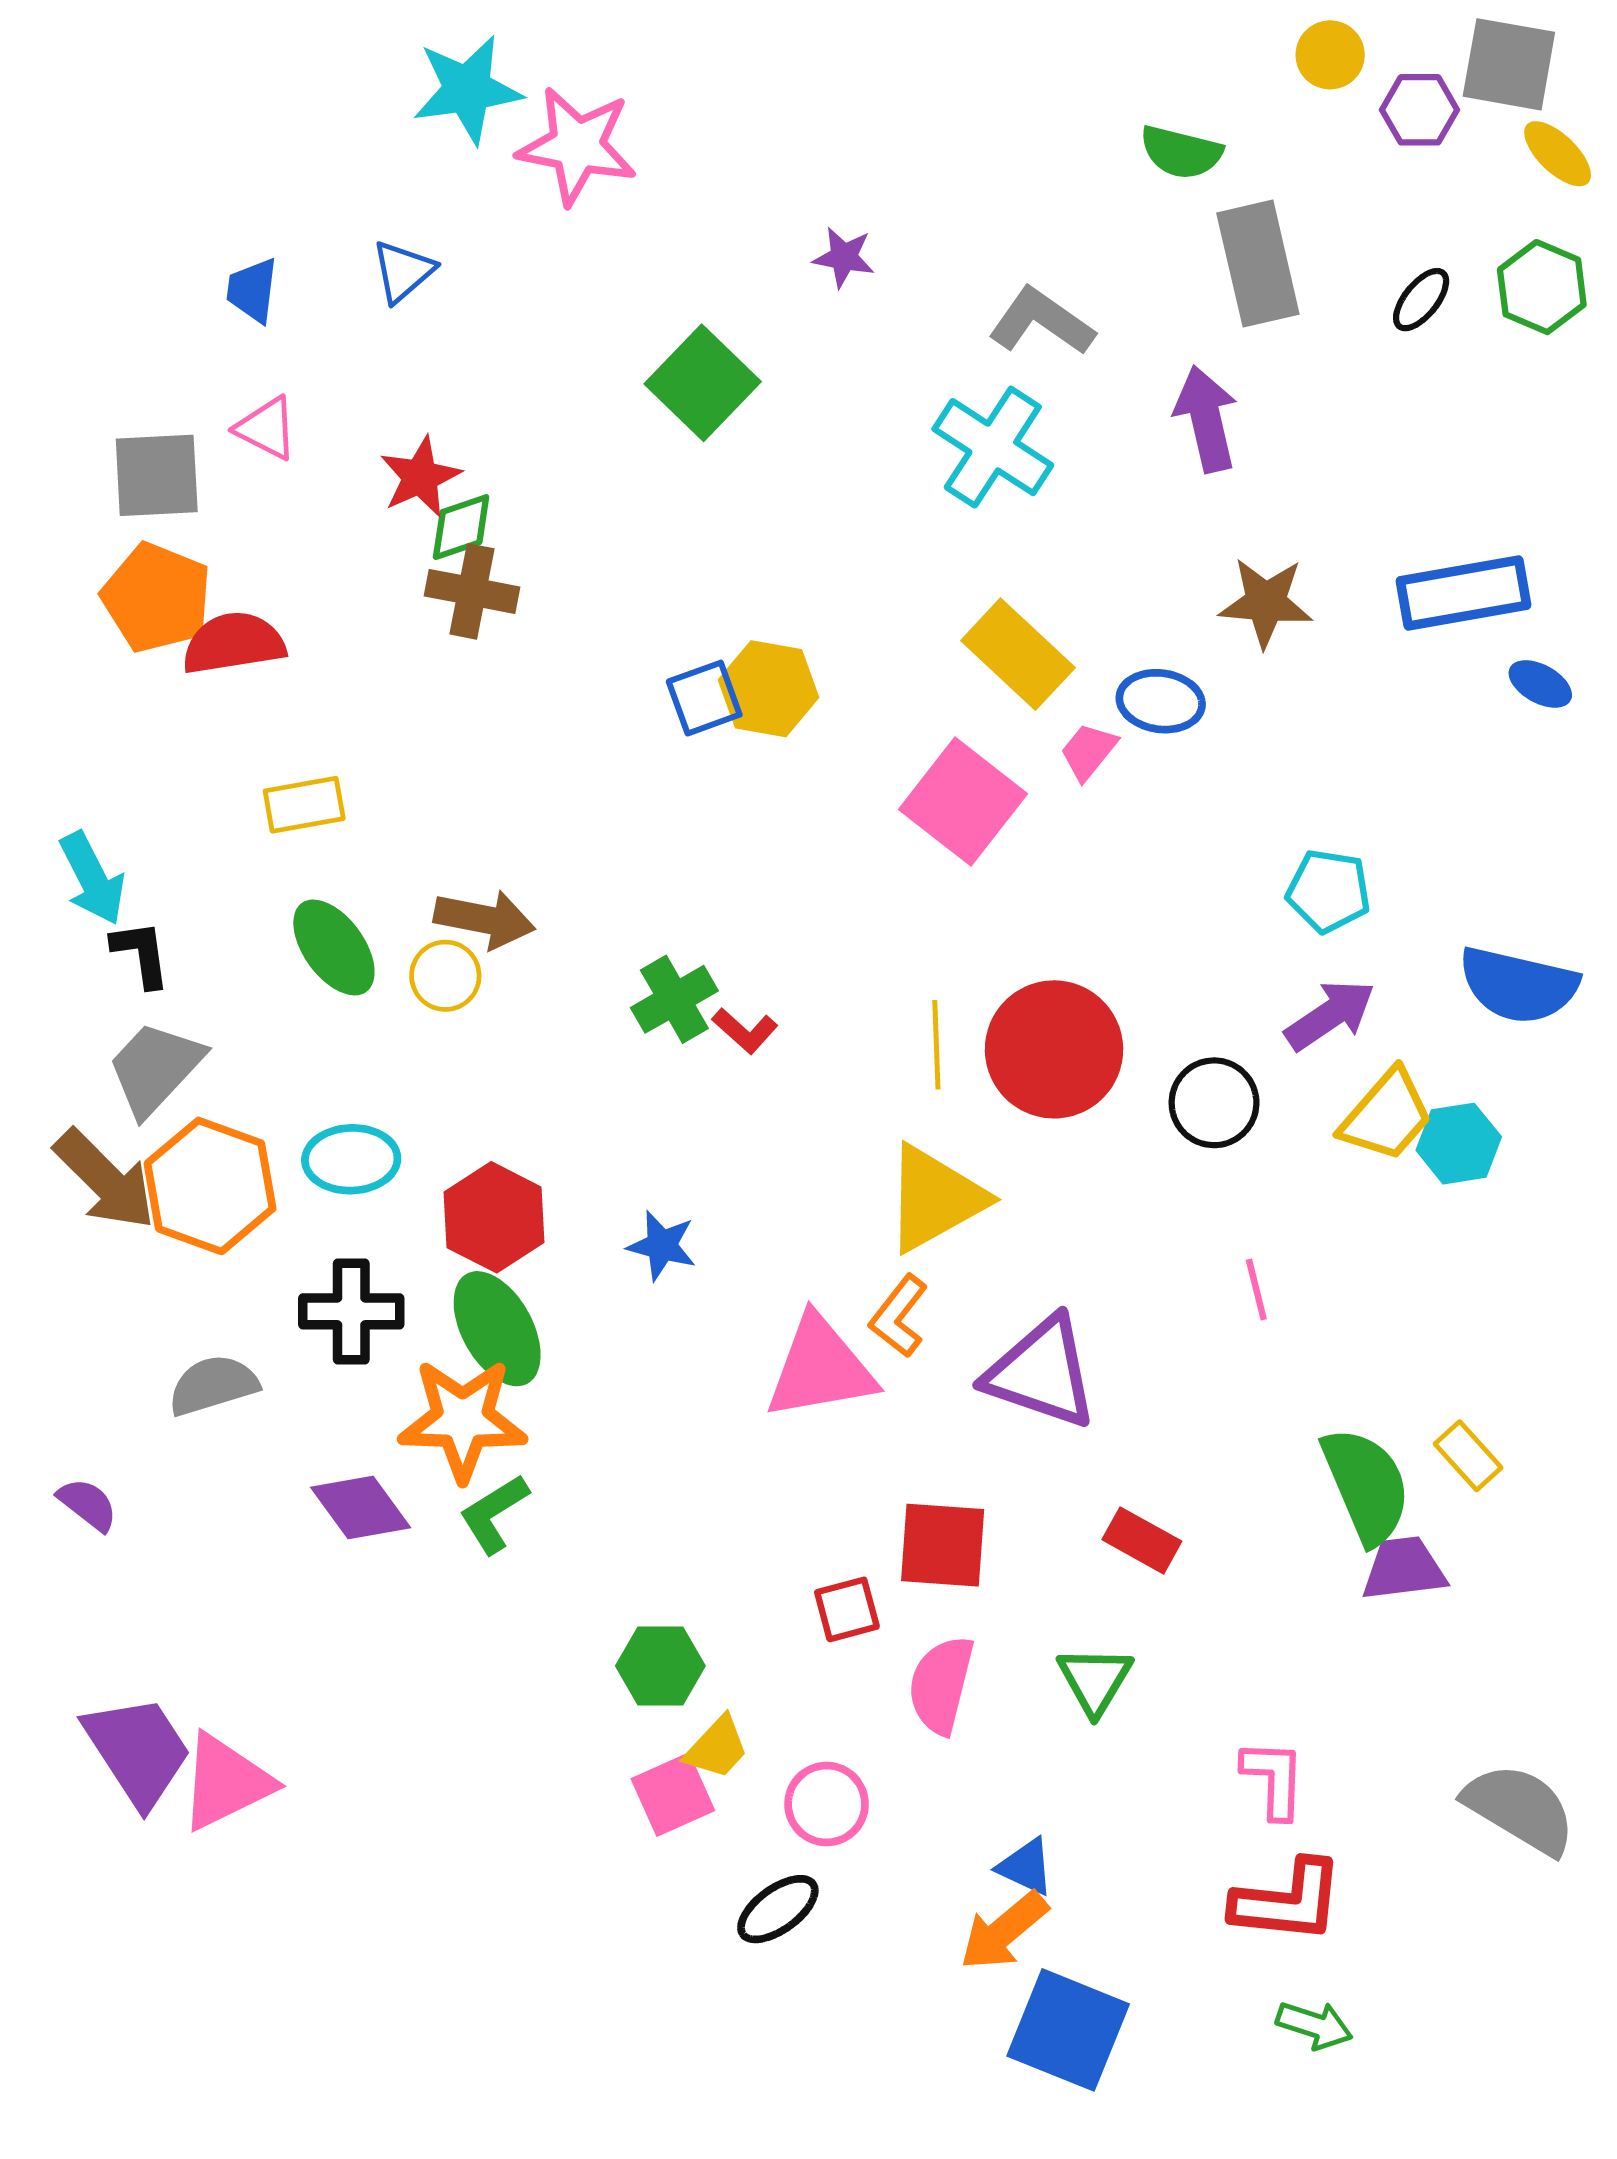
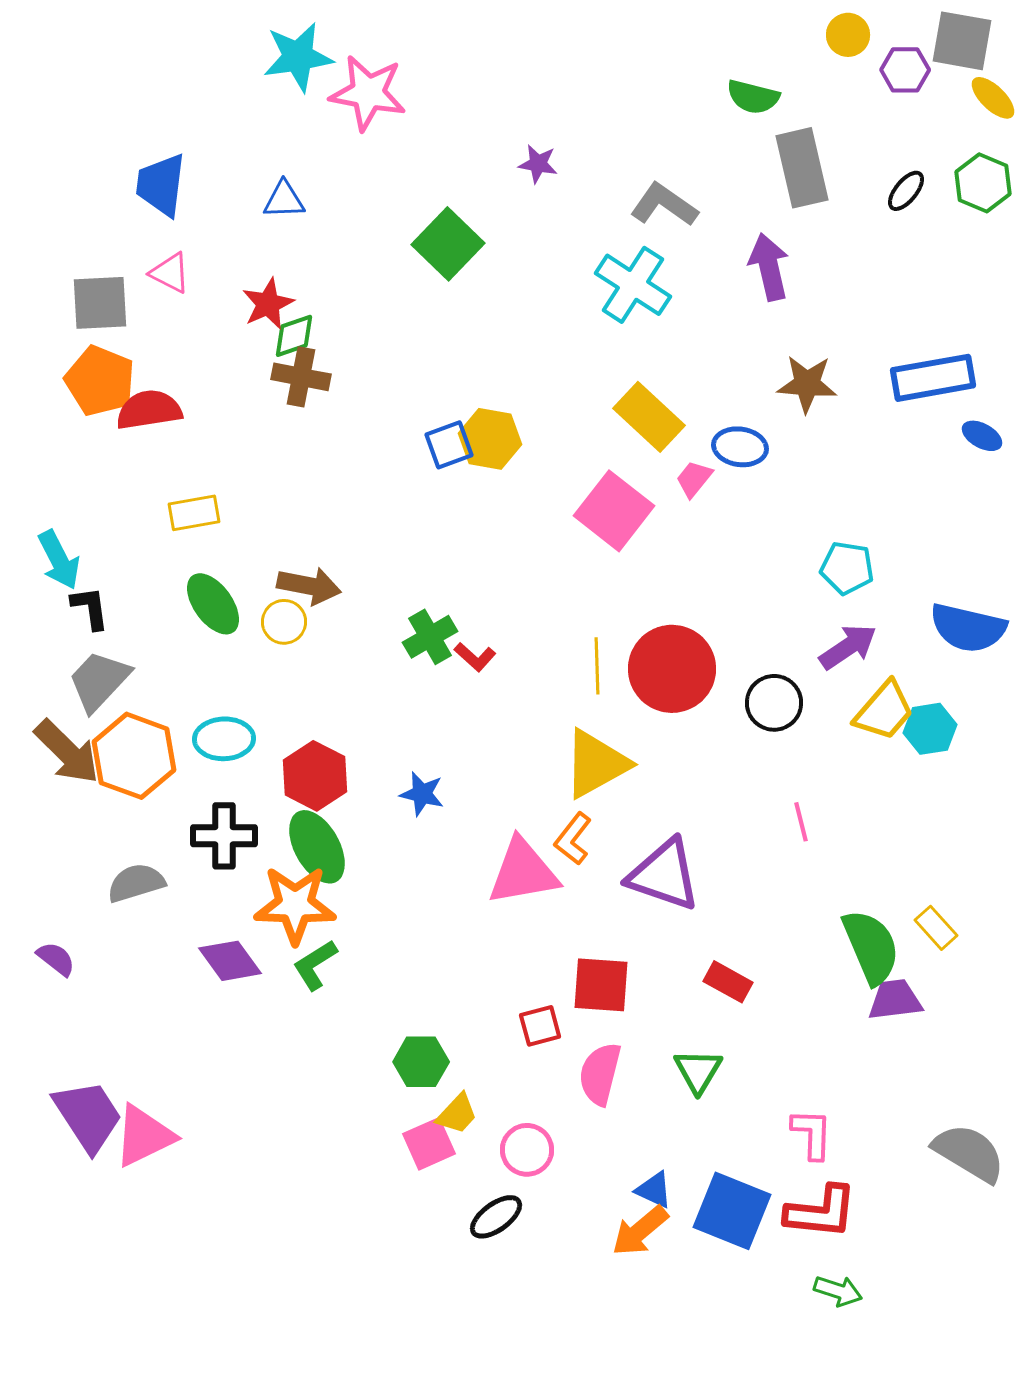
blue triangle: (403, 271) -> (284, 200), moved, turned 39
blue trapezoid: (252, 290) -> (161, 185), size x1.5
blue square: (1068, 2030) -> (732, 1211), moved

